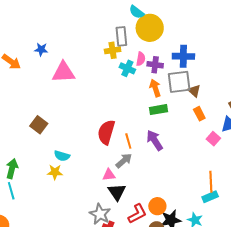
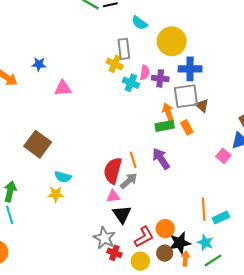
yellow circle: (150, 28) -> (172, 41), moved
yellow cross: (113, 50) -> (115, 64), turned 35
pink triangle: (63, 72) -> (63, 88), size x0.7
orange arrow: (155, 88) -> (168, 112), moved
orange rectangle: (199, 114) -> (187, 127), moved
brown square: (39, 125) -> (38, 144), size x1.4
red semicircle: (106, 132) -> (113, 171), moved
orange line: (211, 182) -> (204, 209), moved

